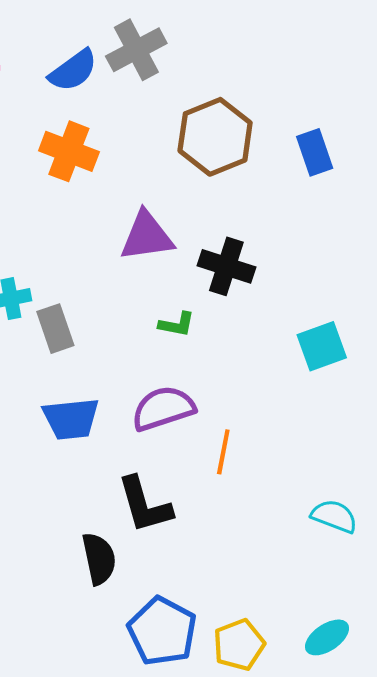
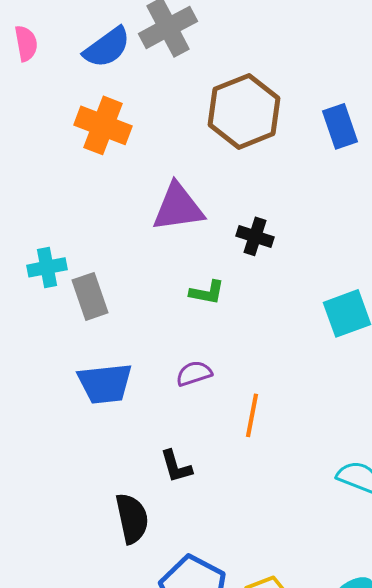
black cross: (226, 266) -> (255, 236), size x0.7
purple semicircle: (163, 408) -> (194, 373), size x0.6
black L-shape: (145, 505) -> (176, 466), size x0.6

